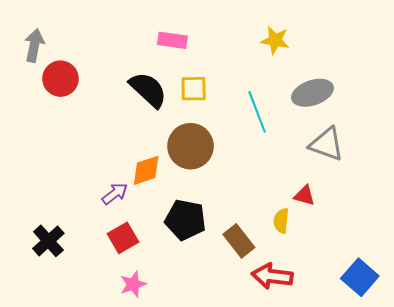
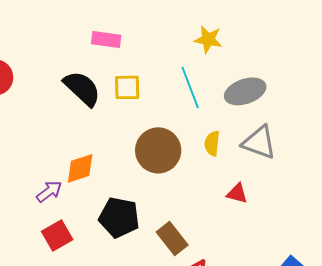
cyan line: (257, 112) -> (190, 87), moved
brown circle: (191, 146) -> (158, 150), moved
yellow semicircle: (281, 221) -> (212, 143), moved

